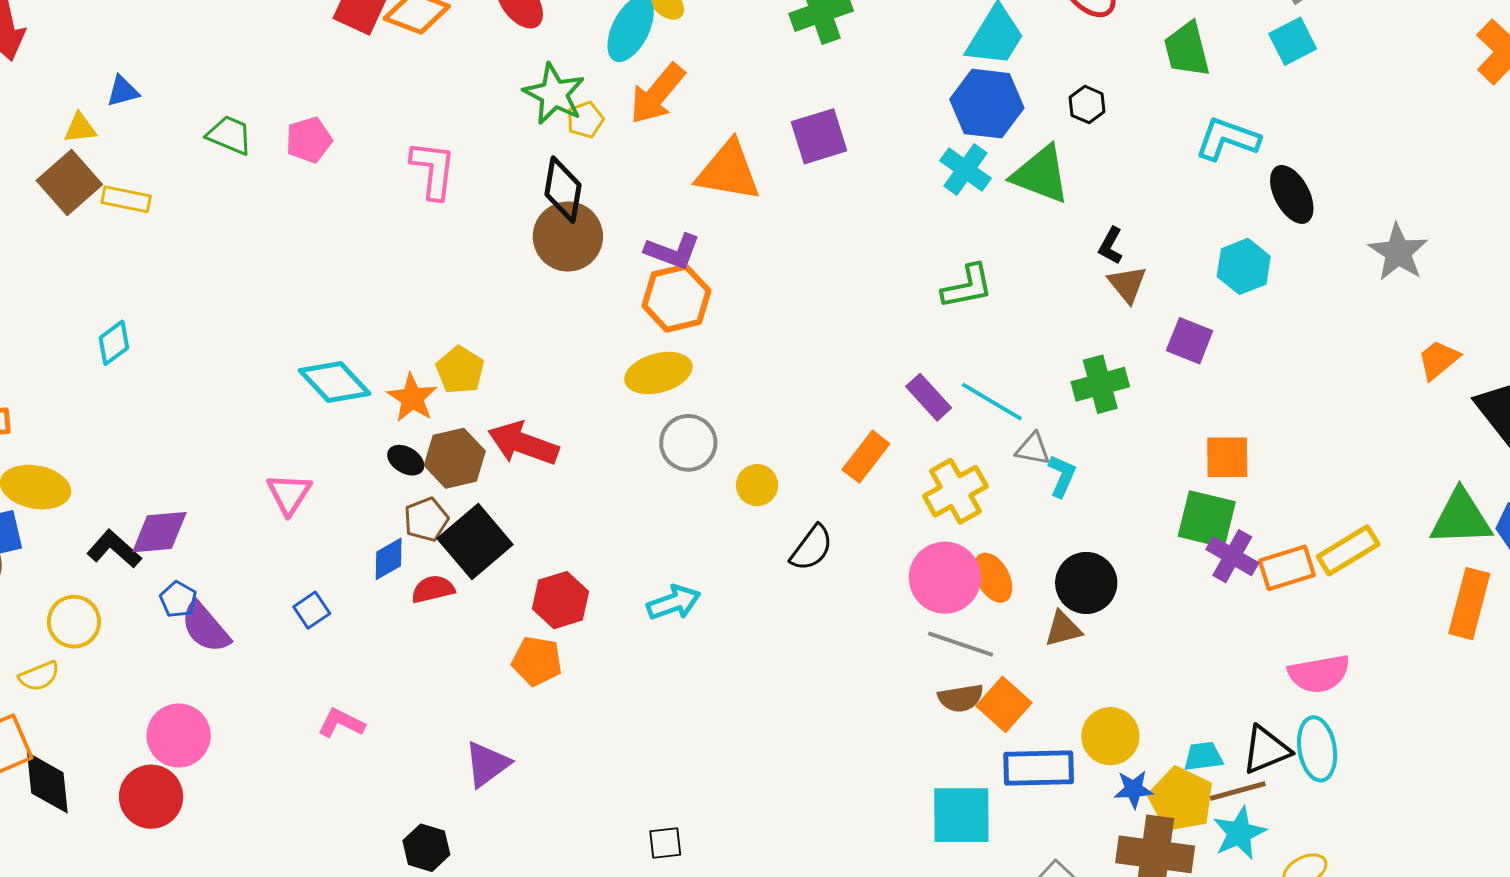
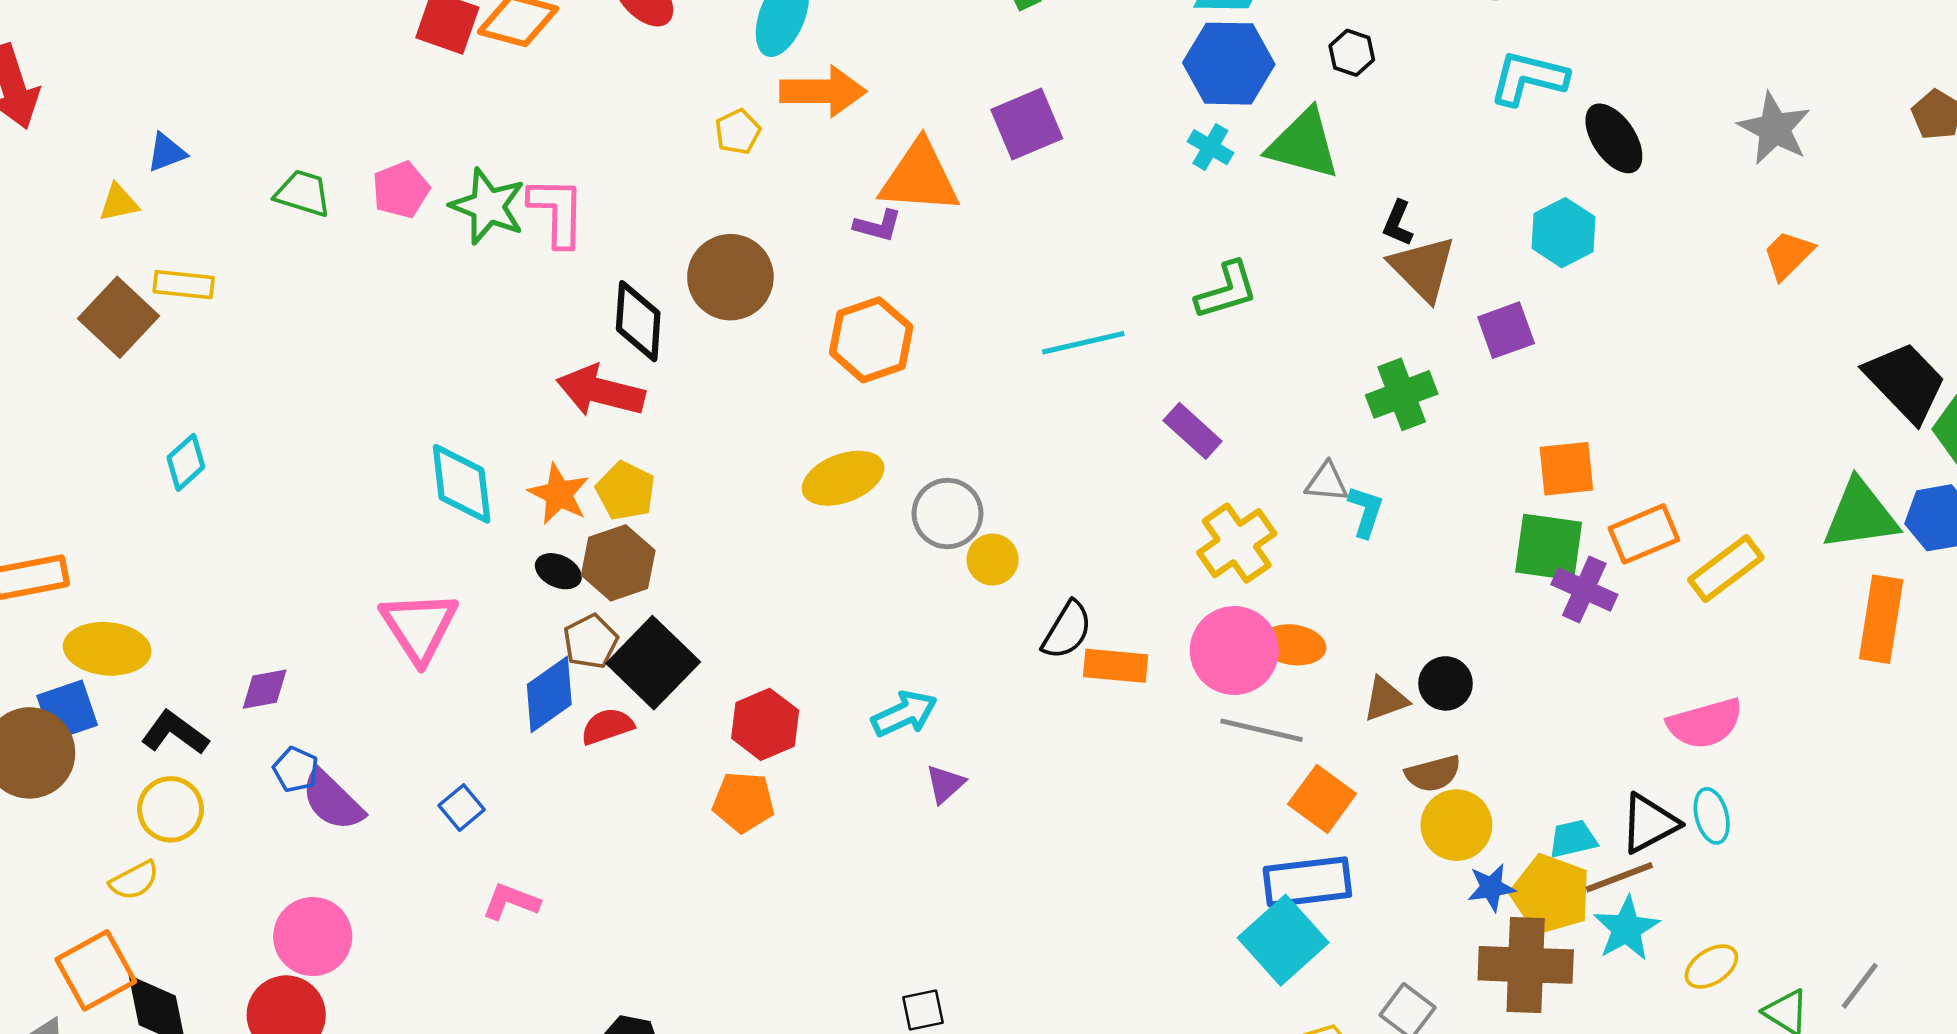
green star: (554, 94) -> (488, 206), moved
orange arrow: (657, 94) -> (823, 91), turned -124
cyan cross: (966, 169) -> (1210, 147), size x0.7
brown square: (69, 182) -> (118, 317), moved
black diamond: (563, 190) -> (638, 321), moved
purple L-shape: (673, 251) -> (878, 226), moved, size x0.7
gray star: (1398, 252) -> (1774, 129), moved
brown triangle: (1127, 284) -> (1423, 268), size x1.4
purple square: (1190, 341) -> (1506, 330), turned -36
orange trapezoid: (1439, 360) -> (1788, 255), moved
yellow pentagon: (460, 370) -> (626, 491), moved
yellow ellipse: (658, 373) -> (843, 478), moved
cyan diamond: (335, 382) -> (462, 484), turned 42
cyan line: (992, 402) -> (1083, 343), moved, turned -38
red arrow: (523, 443) -> (601, 391), moved
gray circle: (688, 443) -> (948, 513), moved
orange rectangle: (866, 457) -> (1116, 666), moved, turned 63
pink triangle: (289, 494) -> (419, 627), size x1.4
purple diamond: (159, 532) -> (265, 689), size x0.7
black L-shape: (114, 549) -> (175, 733), moved
blue diamond: (389, 559) -> (549, 695), size x1.4
orange rectangle: (1287, 568) -> (1644, 534), moved
orange ellipse: (993, 578) -> (1293, 645), turned -48
black circle: (1086, 583) -> (1445, 683), moved, size x0.7
blue square: (312, 610) -> (462, 808), moved
brown semicircle: (961, 698) -> (1433, 774), moved
cyan ellipse: (1317, 749) -> (1712, 816), size x0.7
purple triangle: (487, 764) -> (945, 784), moved, size x0.7
blue rectangle: (1039, 768) -> (1307, 882), moved
cyan square: (961, 815) -> (1283, 940), turned -36

